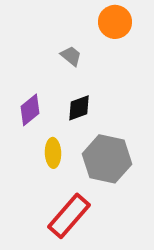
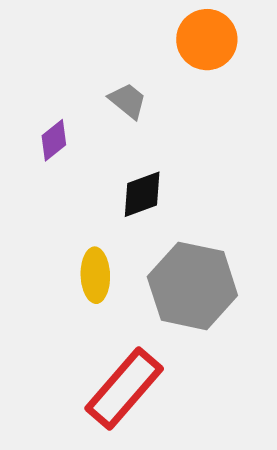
purple diamond: (30, 110) -> (54, 140), moved, size x0.7

